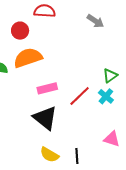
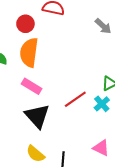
orange semicircle: (28, 58) -> (29, 52), turned -72
pink rectangle: (47, 88) -> (32, 86), moved, turned 36

